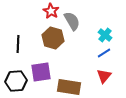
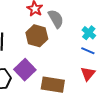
blue line: (104, 53) -> (88, 51), turned 56
purple square: (41, 72) -> (25, 70), turned -35

